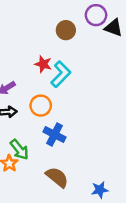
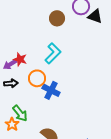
red star: (43, 64) -> (20, 59), moved
blue cross: (55, 134) -> (51, 90), moved

